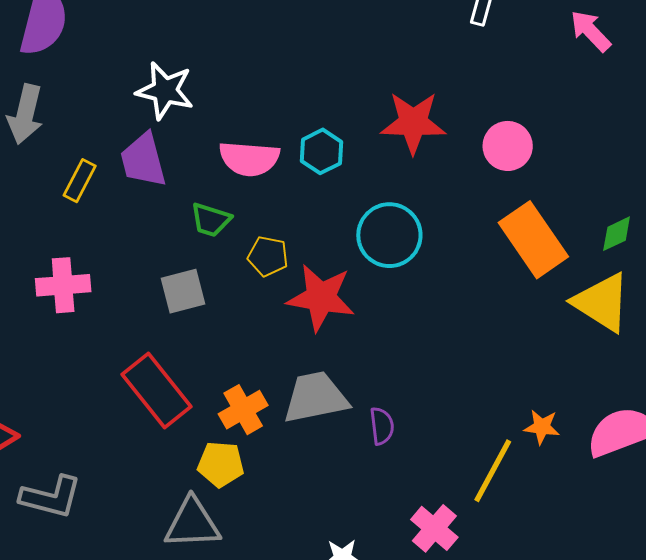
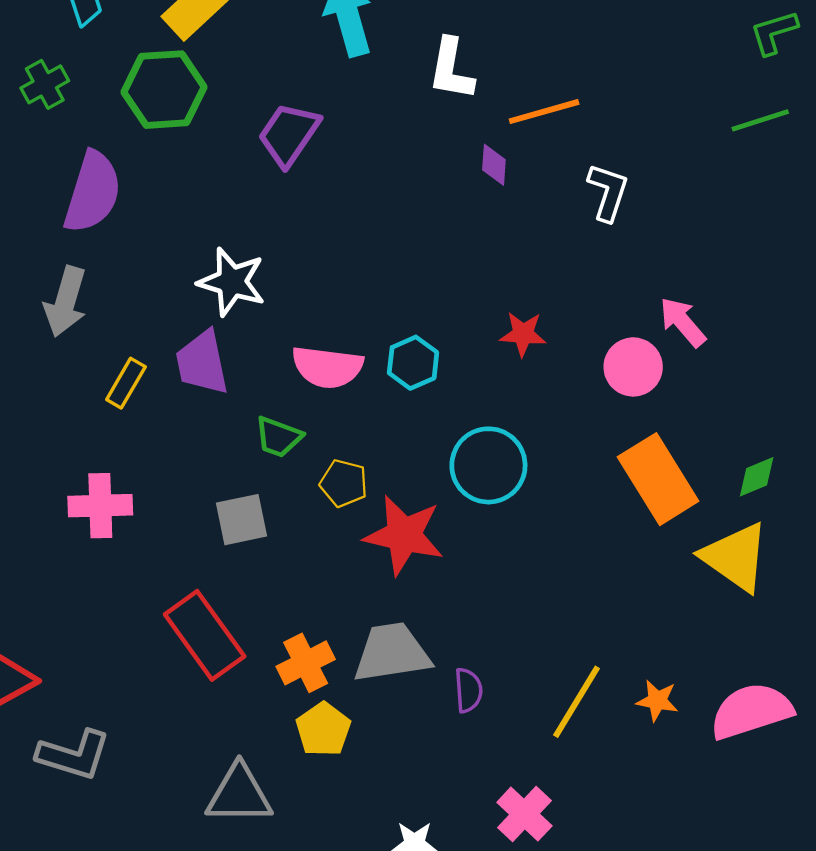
pink arrow: (590, 31) -> (683, 322), moved
red star: (413, 123) -> (523, 334), size x0.6
yellow pentagon: (221, 464) -> (323, 729), moved, turned 30
yellow line: (493, 471) -> (577, 702), moved

